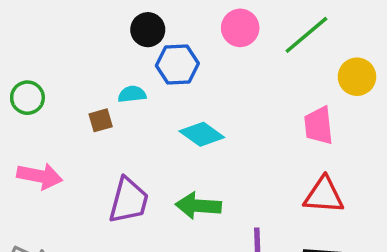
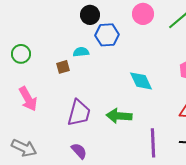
cyan diamond: (202, 134) -> (141, 81), moved, turned 30
pink arrow: (40, 176) -> (28, 99), turned 50

